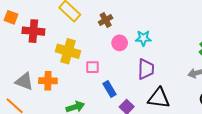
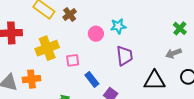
brown cross: (106, 20) -> (70, 14), moved
yellow cross: (68, 51) -> (47, 48), turned -30
black triangle: (159, 98) -> (154, 81), moved

